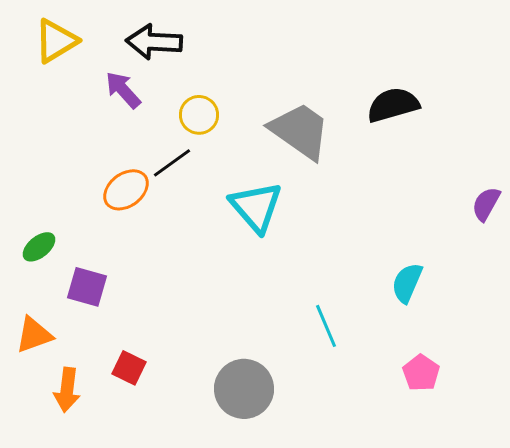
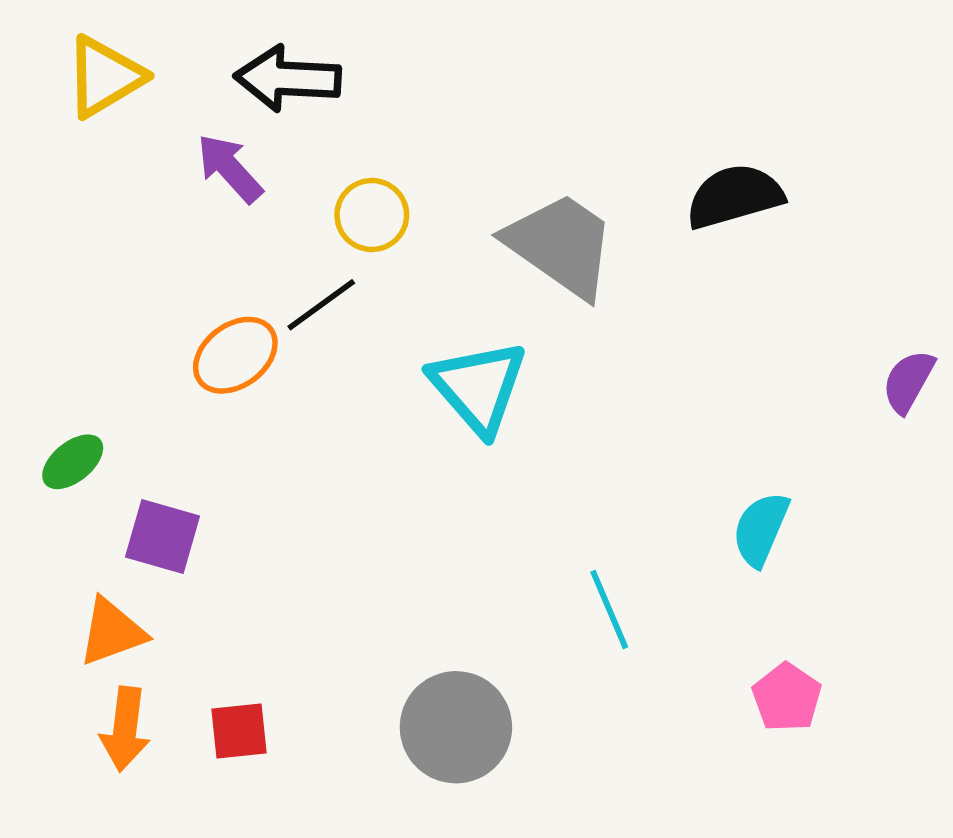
orange triangle: (34, 335) -> (112, 632), moved
red square: (129, 368) -> (239, 731), moved, turned -32

